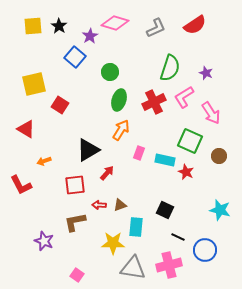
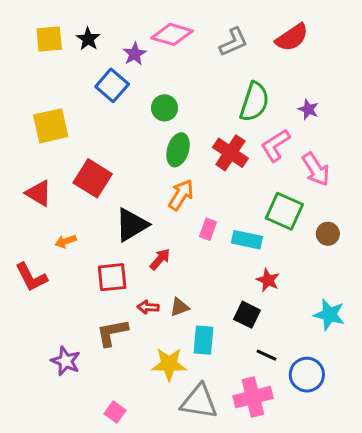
red cross: (154, 102) -> (230, 153), turned -30
red square: (60, 105) -> (93, 178), moved, size x1.4
red star: (186, 172) -> (268, 280), moved

